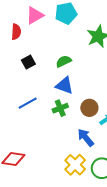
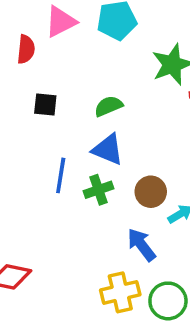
black square: (28, 62) -> (45, 105), turned 32
blue line: (28, 103) -> (61, 175), moved, turned -54
yellow cross: (75, 165) -> (120, 292), turned 30

